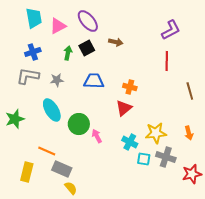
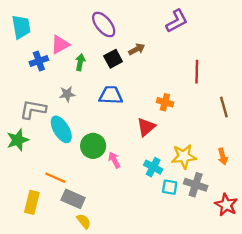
cyan trapezoid: (34, 18) -> (21, 27), moved
pink triangle: (58, 26) -> (60, 45), moved
purple L-shape: (171, 30) -> (177, 21), moved
brown arrow: (116, 42) -> (137, 49), turned -40
black square: (87, 48) -> (113, 59), moved
gray L-shape: (28, 76) -> (33, 109), moved
orange cross: (130, 87) -> (165, 102), moved
red star: (192, 174) -> (226, 205), turned -30

